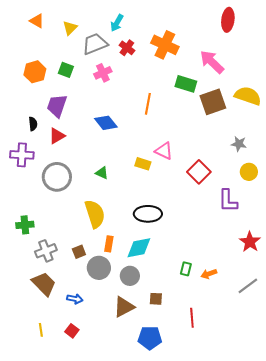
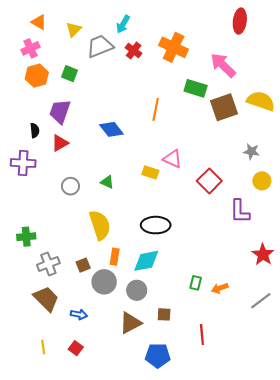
pink cross: (103, 73) -> (30, 48), moved
gray circle: (57, 177) -> (70, 186), moved, size x0.6

